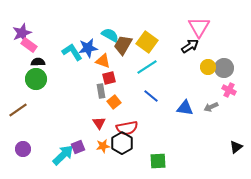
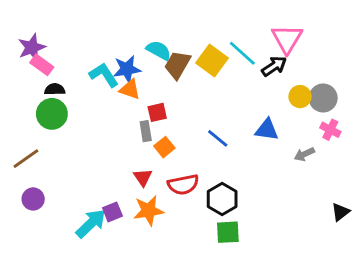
orange triangle: (103, 61) -> (130, 89), moved
cyan line: (147, 67) -> (242, 53), moved, turned 75
blue triangle: (185, 108) -> (267, 130), moved
black hexagon: (122, 143) -> (222, 199), moved
orange star: (103, 146) -> (149, 211), size x1.5
purple circle: (23, 149) -> (33, 199), moved

